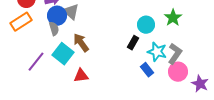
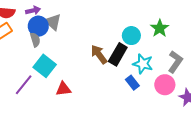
brown arrow: (81, 43) -> (99, 54), moved
black rectangle: (133, 43) -> (118, 54), size x1.5
gray L-shape: (175, 54) -> (175, 62), moved
purple line: (36, 62) -> (24, 85), moved

